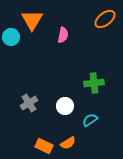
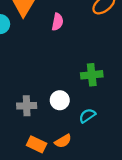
gray cross: (29, 103) -> (27, 106), moved, turned 30

